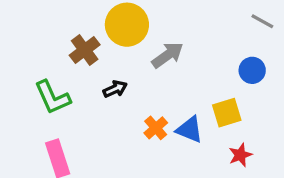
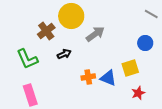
orange cross: (156, 128) -> (88, 77), turned 32

